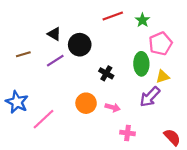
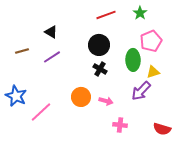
green star: (142, 20) -> (140, 13), moved
black circle: (80, 45) -> (99, 45), moved
red semicircle: (172, 137) -> (162, 129), turned 150

